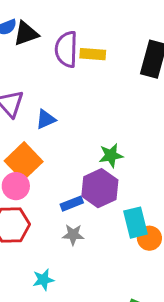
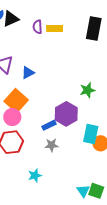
purple semicircle: (66, 49) -> (37, 27), size x0.6
green star: (111, 155) -> (87, 90), moved
cyan rectangle: (136, 223) -> (91, 134), turned 30

